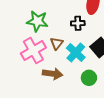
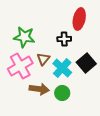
green circle: (89, 78) -> (62, 93), moved

